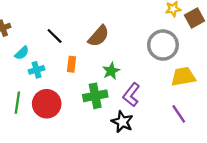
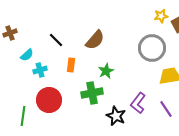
purple L-shape: (131, 95) -> (138, 103), moved
green line: (17, 103) -> (23, 116), moved

